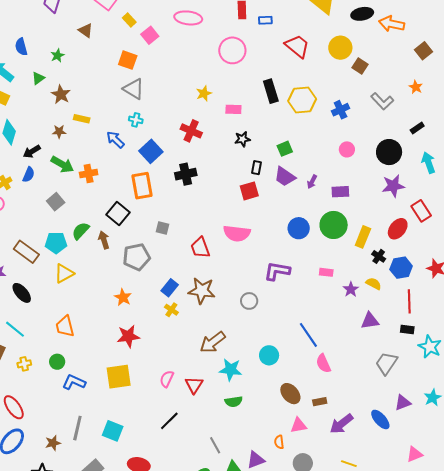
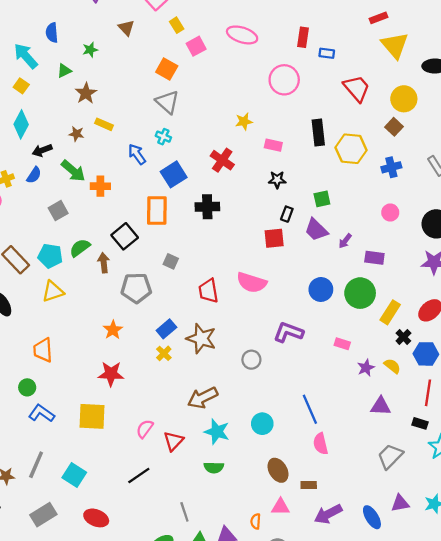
brown square: (360, 66) -> (394, 127), moved

